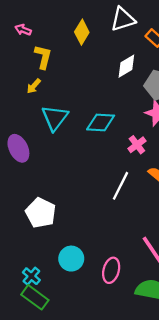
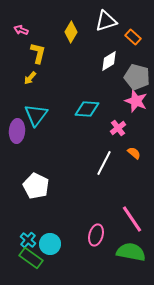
cyan triangle: (55, 118) -> (36, 115), moved
purple ellipse: (18, 148) -> (17, 131), turned 30
cyan circle: (71, 259) -> (50, 244), moved

